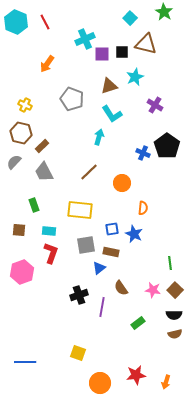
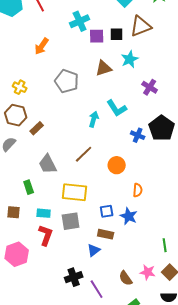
brown triangle: (146, 44) -> (141, 26), turned -35
cyan L-shape: (112, 114) -> (117, 108), moved
gray trapezoid: (44, 172) -> (48, 164), moved
gray square: (86, 245) -> (71, 221), moved
brown semicircle: (121, 288) -> (126, 278), moved
purple line: (102, 307) -> (97, 289), turned -42

